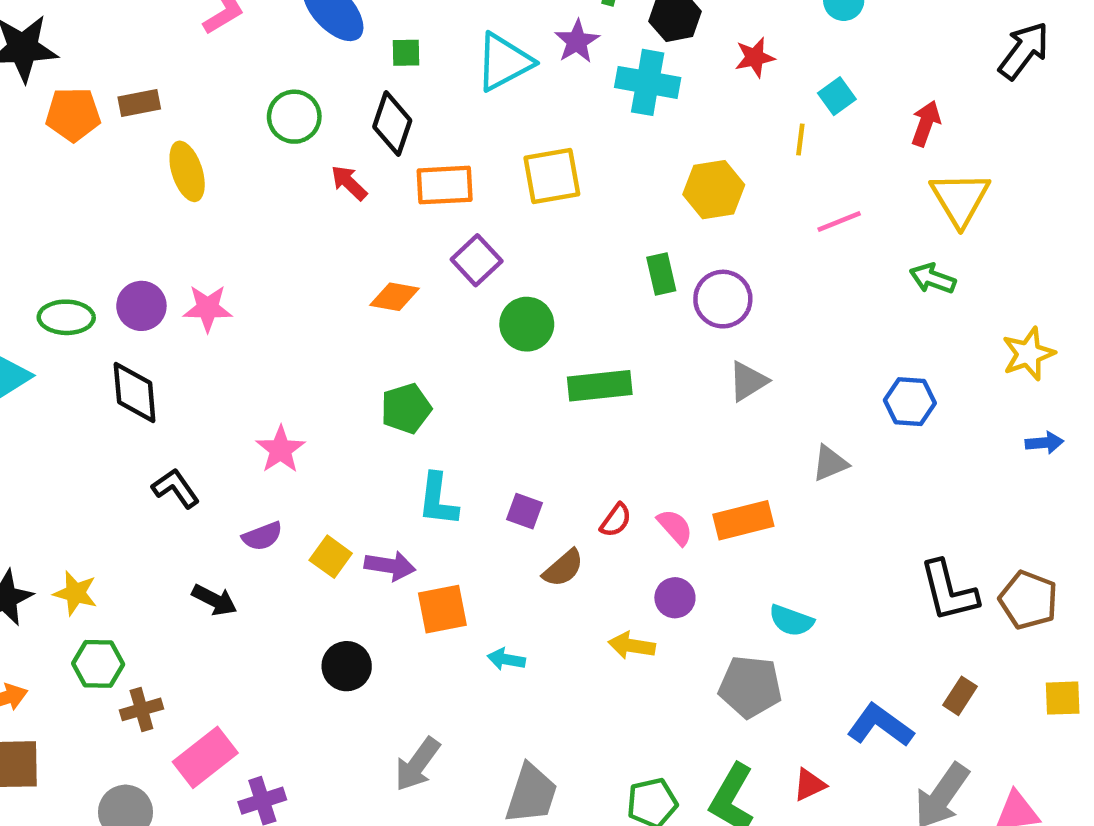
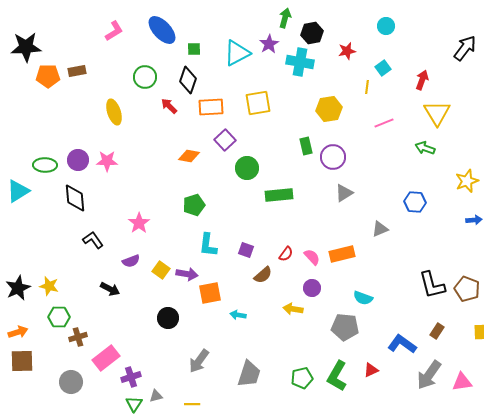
yellow ellipse: (187, 171) -> (114, 112), moved

